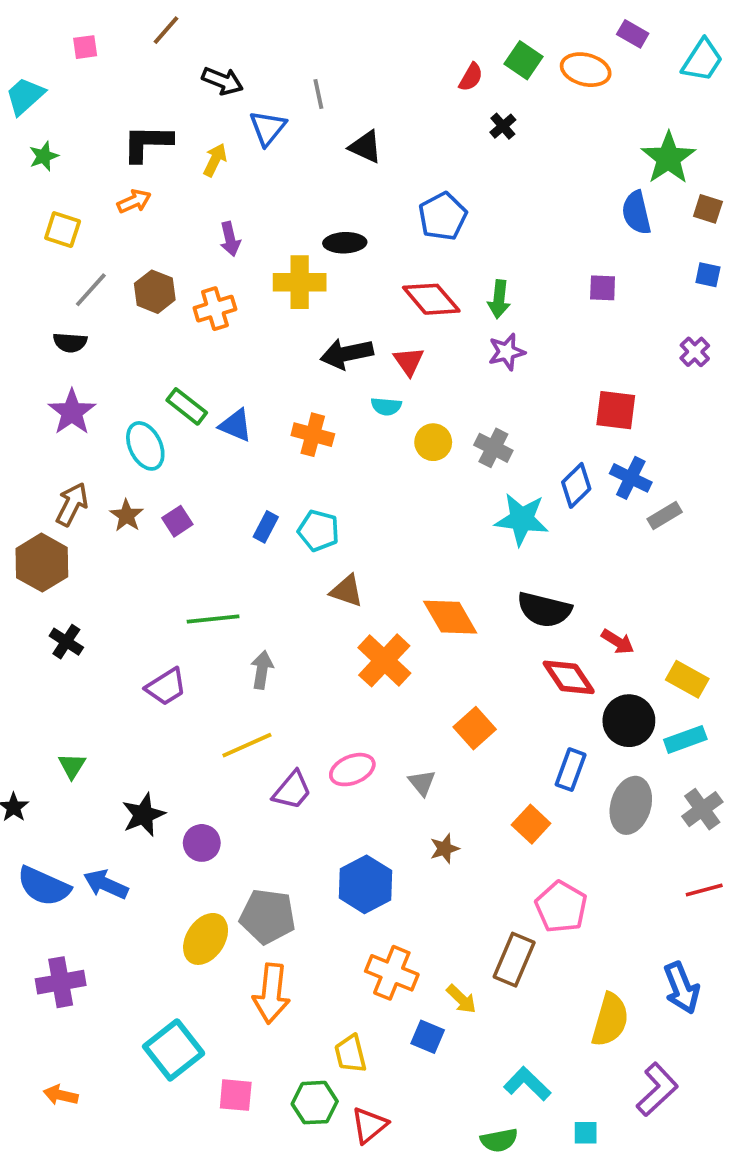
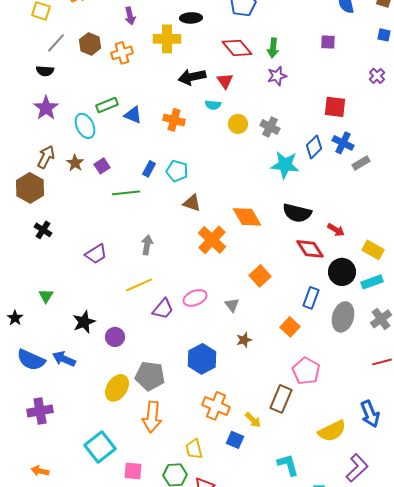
green rectangle: (187, 406) -> (107, 105), turned -60
green line: (213, 619) -> (126, 193), moved
yellow semicircle: (610, 1020) -> (332, 431), turned 48
cyan L-shape: (527, 1084) -> (288, 465), turned 30

